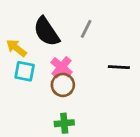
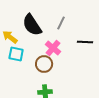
pink cross: (61, 67) -> (53, 48), moved
black line: (119, 67) -> (85, 42), moved

